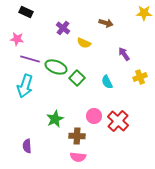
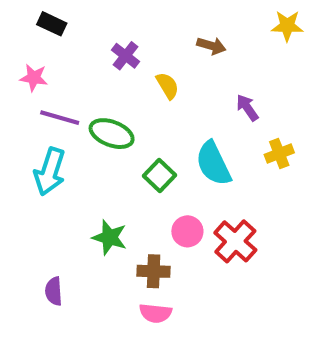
yellow semicircle: (84, 43) -> (167, 86), turned -144
green square: (77, 78) -> (159, 175), moved
cyan semicircle: (107, 82) -> (213, 164), size x1.6
green star: (55, 119) -> (110, 237), turned -30

